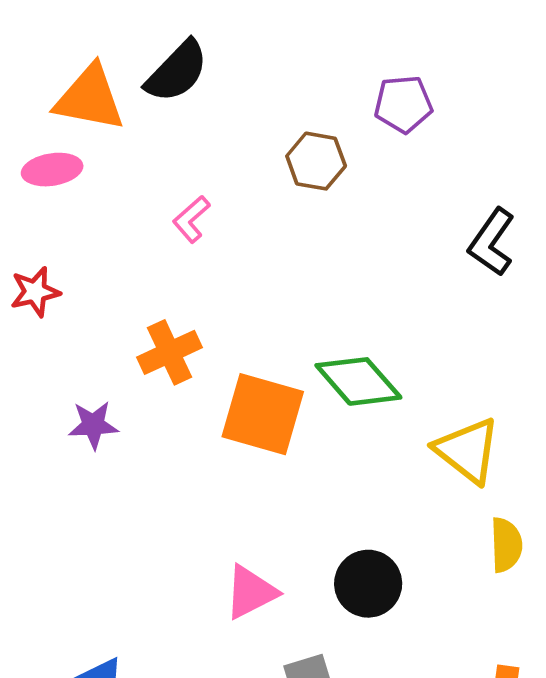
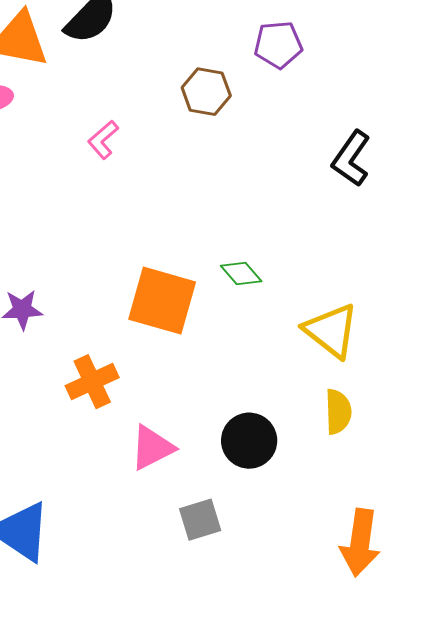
orange cross: (170, 352) -> (92, 382), moved
green diamond: (358, 381) -> (241, 274), size x0.6
yellow semicircle: (506, 545) -> (338, 412), moved

